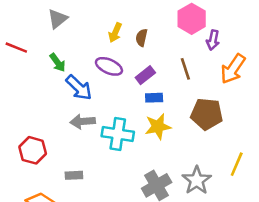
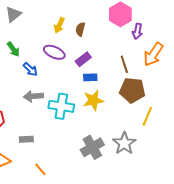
brown line: (185, 69) -> (124, 64), moved
blue arrow: (79, 88) -> (30, 69), size x0.7
yellow line: (237, 164) -> (147, 116), moved

